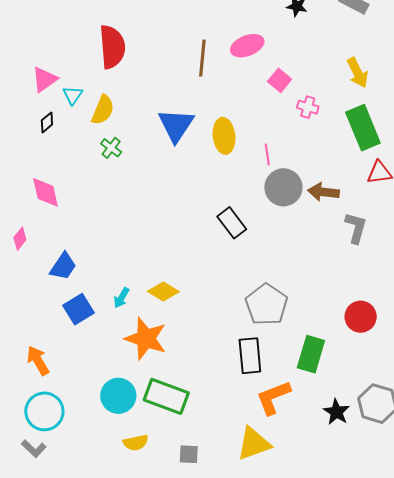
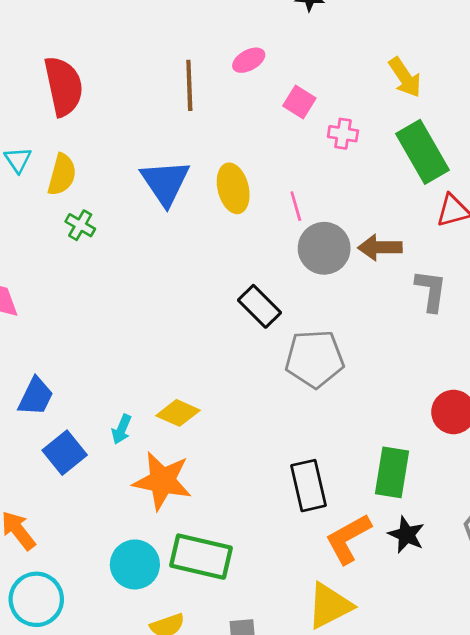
pink ellipse: (247, 46) -> (249, 60), size x0.7
gray pentagon: (266, 305) -> (314, 359), moved, turned -30
black star: (336, 412) -> (406, 535), moved

